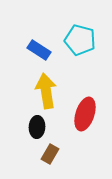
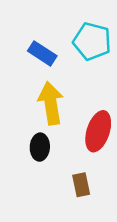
brown rectangle: (50, 154) -> (81, 185), moved, turned -42

